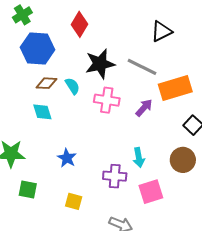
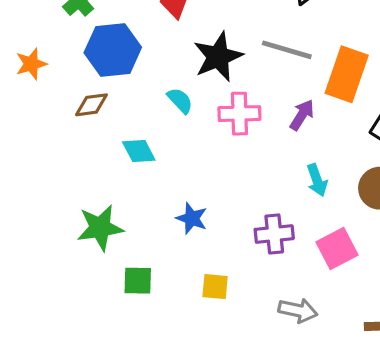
brown diamond: (47, 83) -> (91, 105), moved
orange rectangle: (175, 88) -> (347, 74), turned -44
cyan arrow: (139, 157) -> (317, 180), moved

